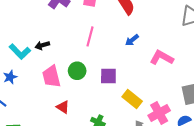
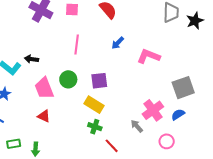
black arrow: (42, 45) -> (31, 59), turned 32
yellow rectangle: (132, 99) -> (94, 105), moved
red triangle: (63, 107) -> (44, 116), moved

